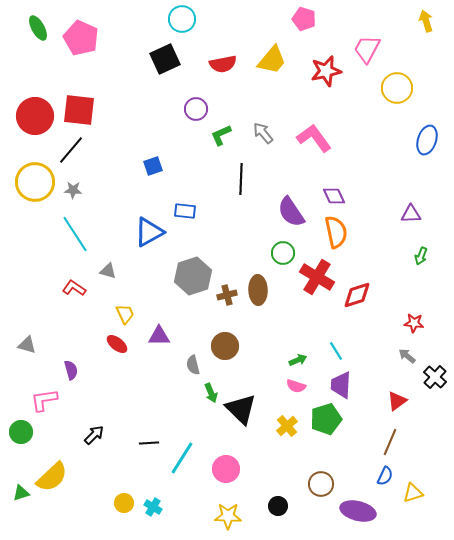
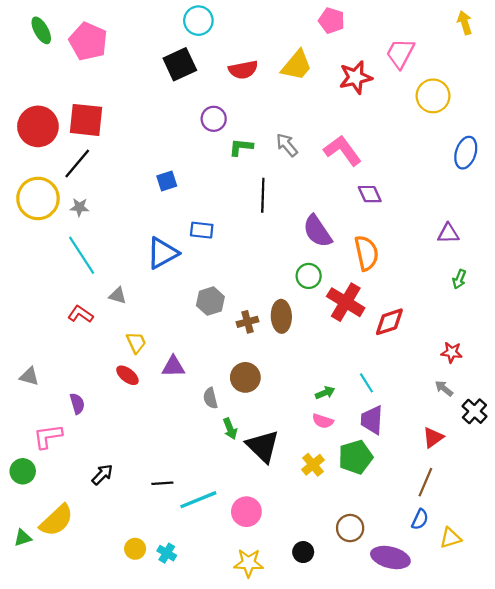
green L-shape: (221, 135) -> (241, 147), turned 30
purple diamond: (334, 196) -> (370, 194), moved
gray hexagon: (193, 276) -> (210, 301), size x0.7
cyan line: (182, 458) -> (198, 500), turned 36

